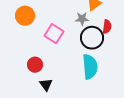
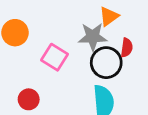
gray star: (82, 19) -> (93, 37), size x1.5

